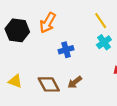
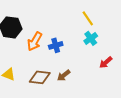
orange arrow: (48, 23) -> (35, 41), moved
brown diamond: (49, 84) -> (40, 77), turned -55

